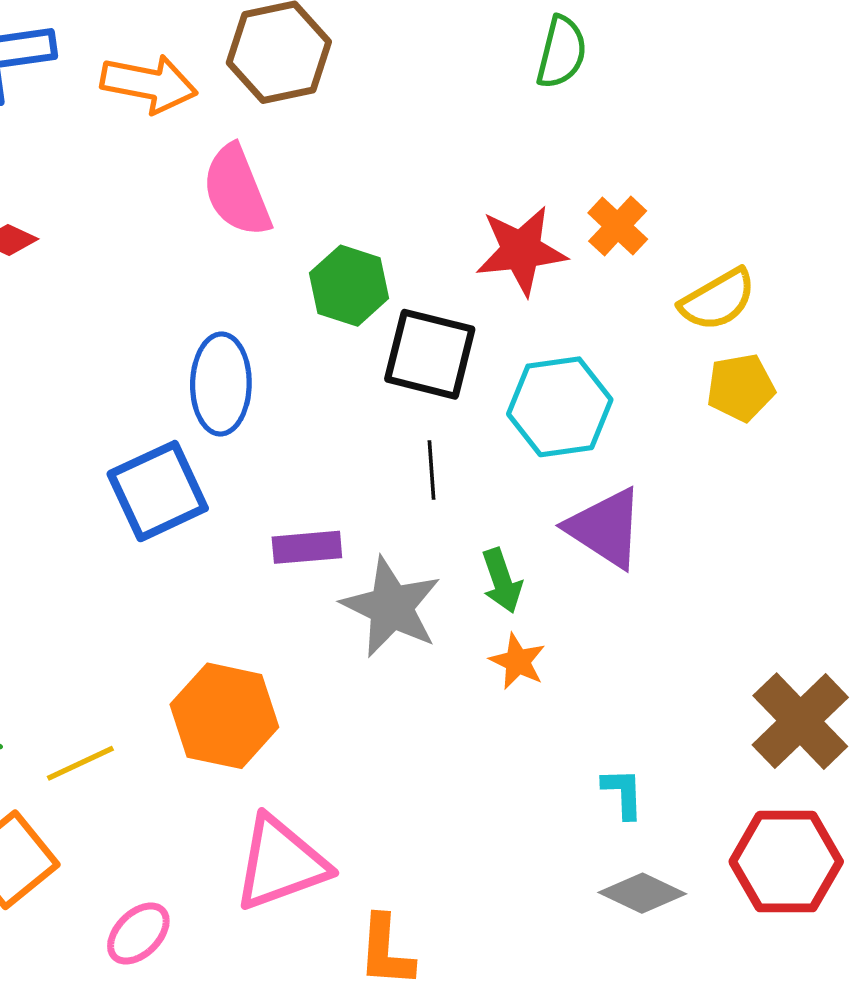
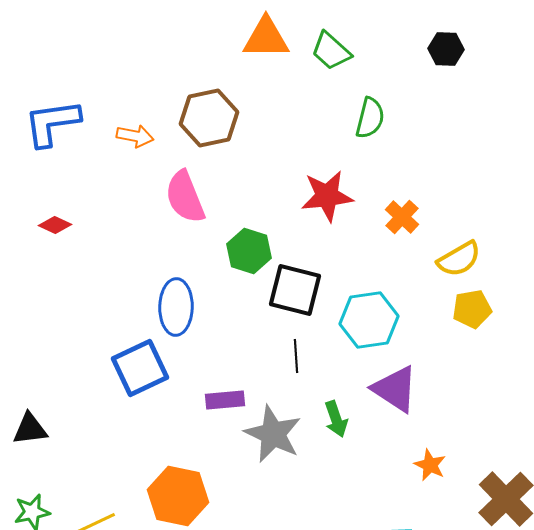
orange arrow: (149, 84) -> (135, 136), size x0.7
red star: (521, 251) -> (327, 196), moved
orange star: (518, 661) -> (430, 465), moved

